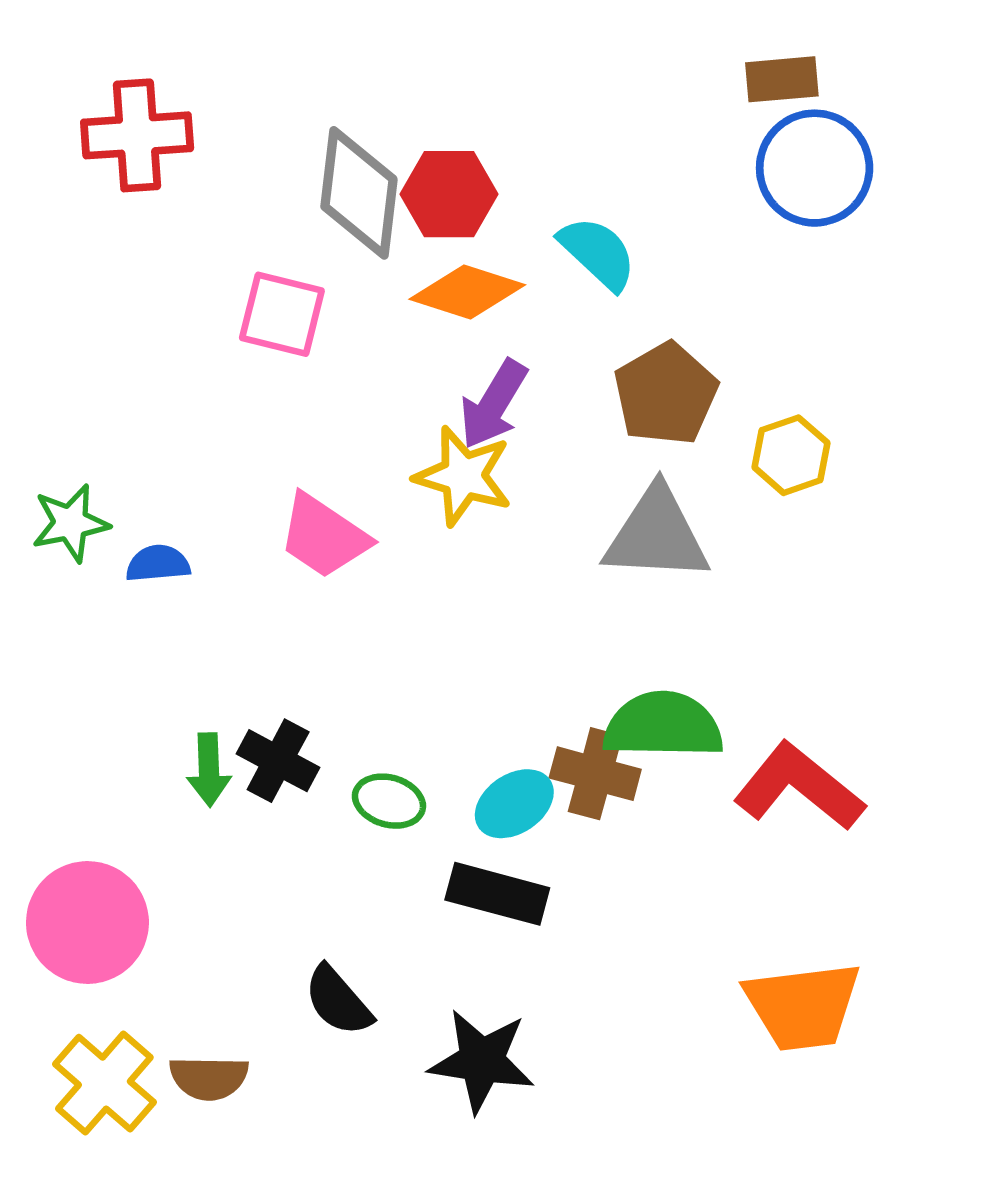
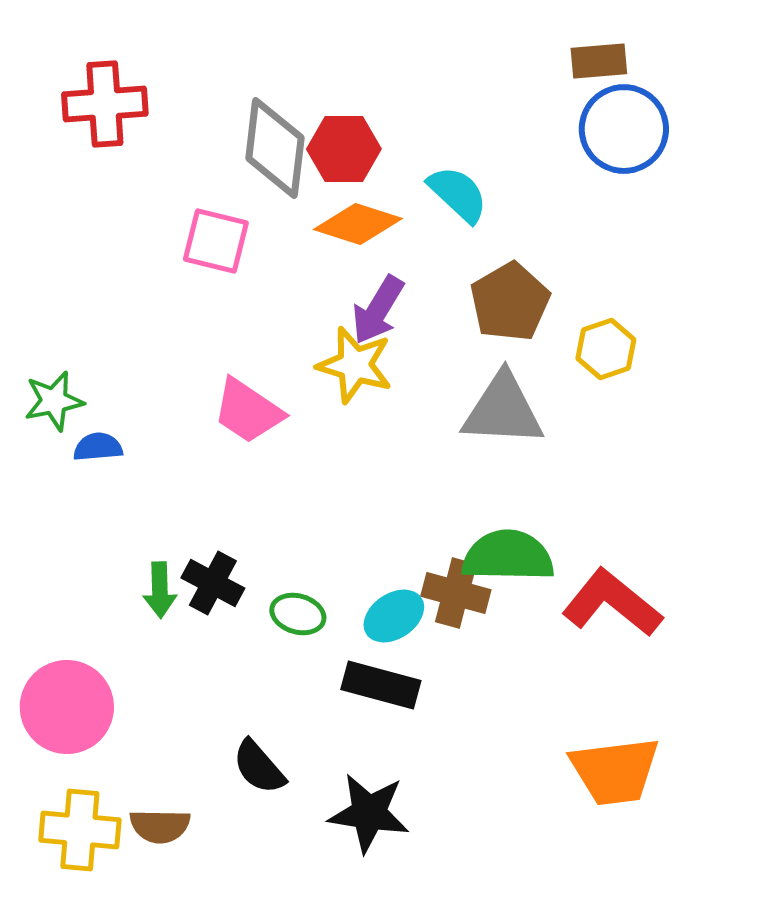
blue semicircle: (158, 564) -> (98, 447), moved
yellow cross: (104, 1083) -> (80, 830), turned -36

